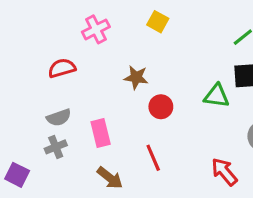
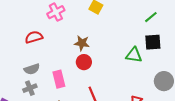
red circle: (161, 107) -> (84, 62), moved

